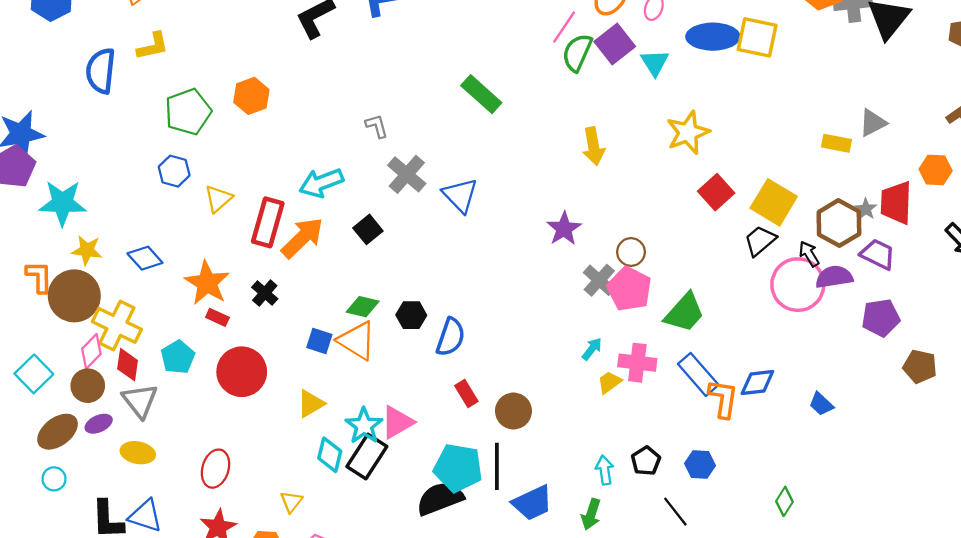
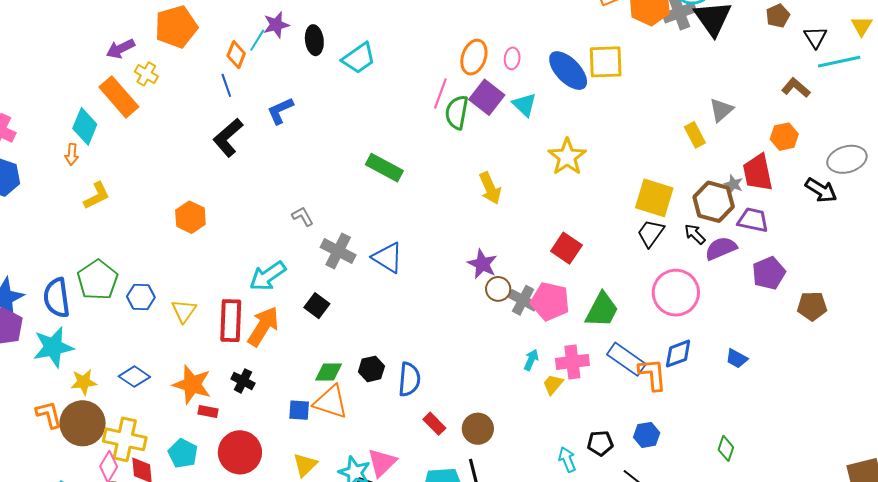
blue ellipse: (713, 37) -> (568, 71), turned 60
blue semicircle: (101, 71) -> (57, 298), moved
green pentagon: (188, 112) -> (98, 280), moved
yellow rectangle: (836, 143) -> (695, 135), turned 65
red square: (716, 192) -> (566, 248), moved
brown circle: (631, 252) -> (498, 289), moved
pink circle: (798, 285) -> (676, 293), moved
black pentagon: (646, 461) -> (600, 443), turned -30

